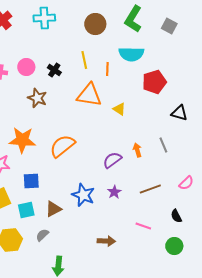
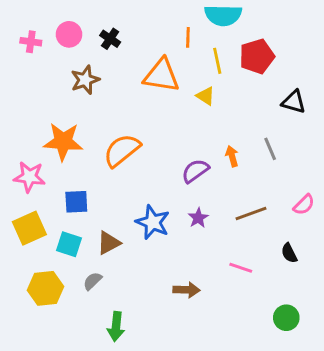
yellow line: (84, 60) -> (217, 61), moved
brown star: (37, 98) -> (85, 80), turned 30
cyan square: (26, 210) -> (69, 244), turned 30
green circle: (174, 246) -> (286, 318), moved

